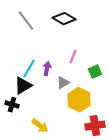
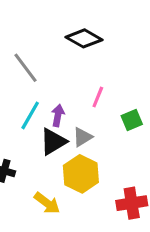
gray line: (26, 21) -> (26, 68), moved
black triangle: (23, 86) -> (53, 142), moved
yellow hexagon: (79, 100) -> (81, 174), moved

